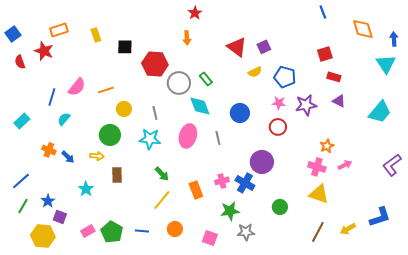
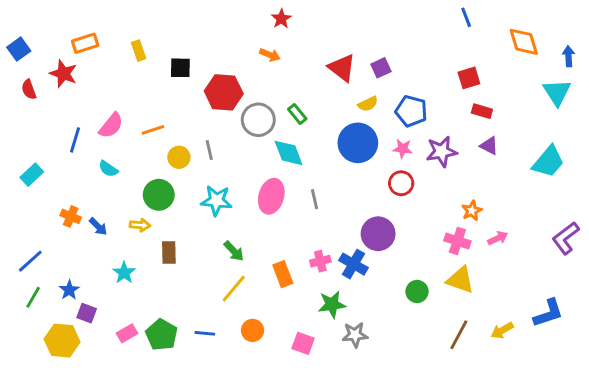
orange arrow: (187, 38) -> (270, 55), turned -64
gray line: (155, 113) -> (209, 150), moved
blue circle: (240, 113) -> (358, 143), moved, size x1.4
cyan semicircle: (64, 119) -> (108, 169), moved, turned -96
green circle: (280, 207) -> (417, 291), moved

